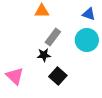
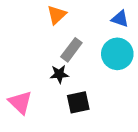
orange triangle: (42, 11) -> (57, 15), turned -42
black square: (58, 76) -> (78, 102), turned 36

